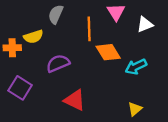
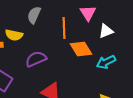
white triangle: (145, 24) -> (106, 31), moved
yellow semicircle: (33, 37) -> (14, 35), turned 30

